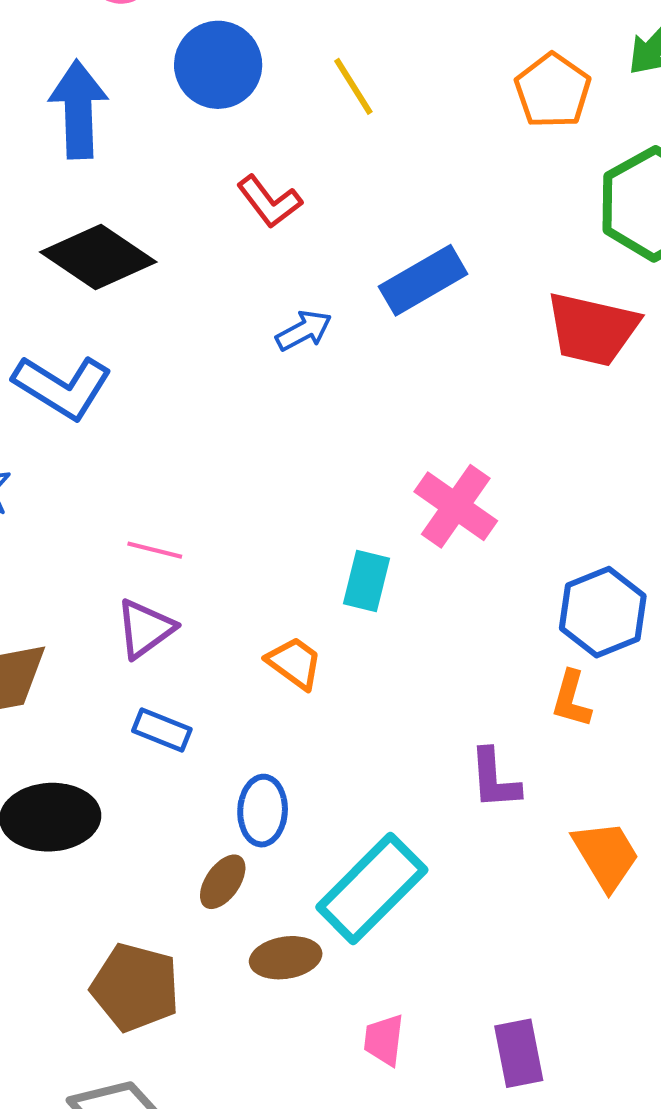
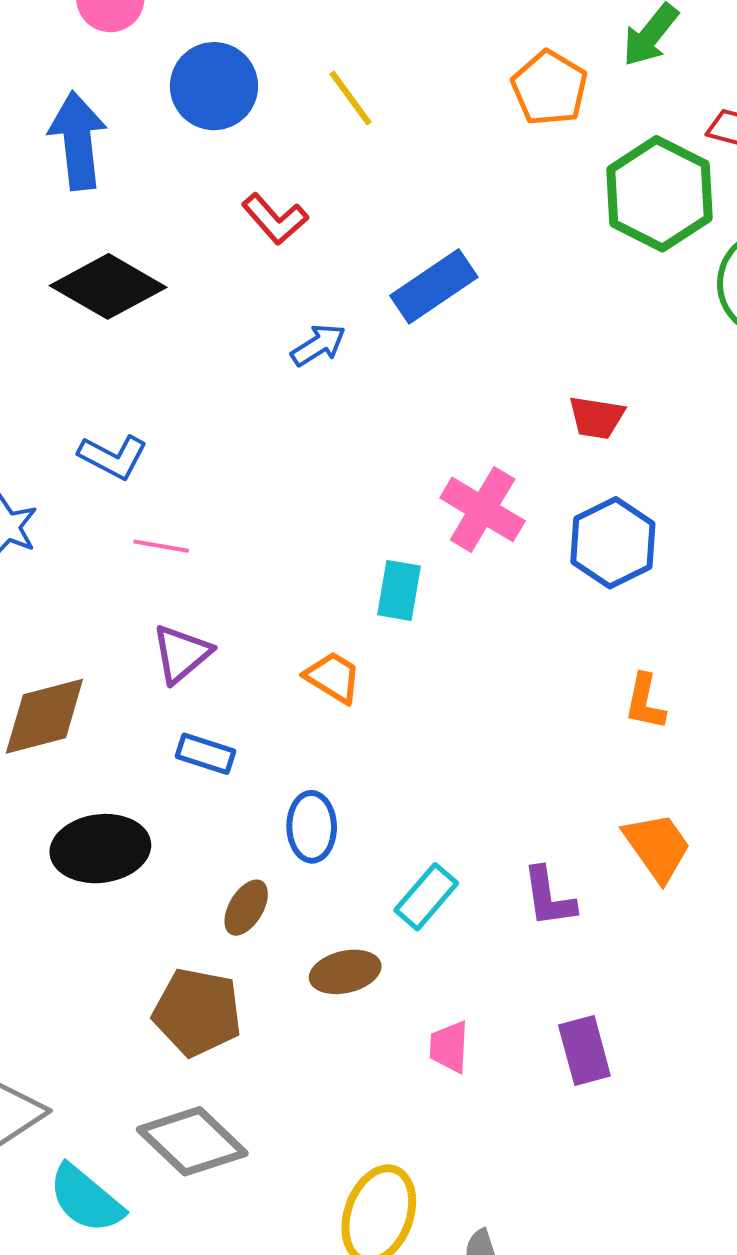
red trapezoid: (592, 329) -> (596, 417), moved, size x0.6
blue L-shape: (62, 387) -> (113, 457), moved, size x0.7
pink line: (155, 550) -> (161, 546), moved
blue hexagon: (603, 612) -> (613, 543), moved
orange L-shape: (571, 699) -> (645, 702), moved
purple L-shape: (494, 779) -> (549, 897), moved
brown ellipse: (223, 882) -> (246, 908), moved
cyan rectangle: (372, 889) -> (426, 897), size x0.6

